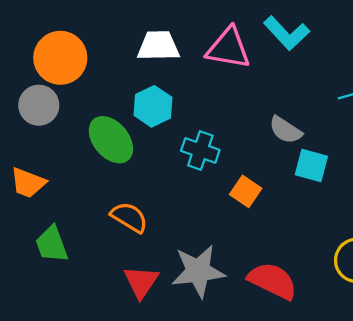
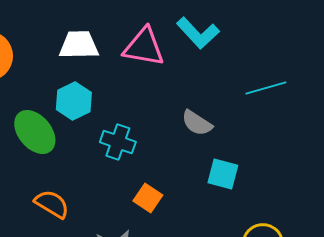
cyan square: (311, 166) -> (223, 174), moved
orange square: (246, 191) -> (148, 198), moved

